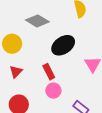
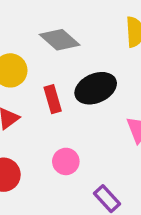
red rectangle: (49, 72) -> (53, 99), moved

